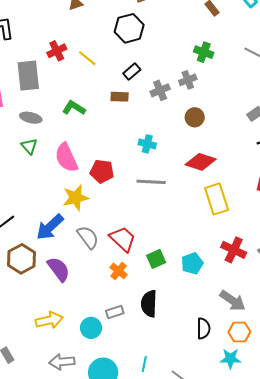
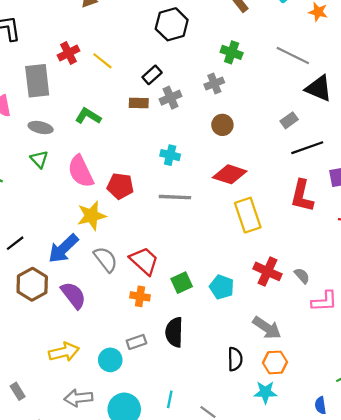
black hexagon: (129, 28) -> (172, 24), moved
gray cross: (160, 90) -> (171, 98), moved
cyan pentagon: (192, 263) -> (222, 287), turned -30
orange cross: (119, 271) -> (140, 296), turned -30

